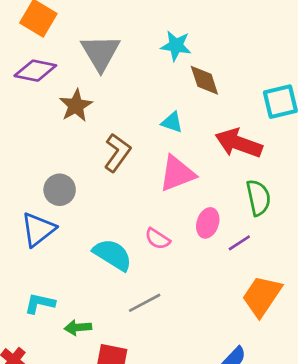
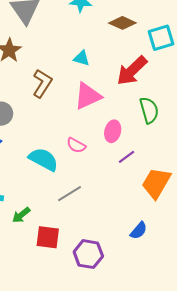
brown diamond: (204, 80) -> (122, 23), moved, turned -44
red arrow: (239, 143) -> (132, 71), turned -60
purple line: (239, 243) -> (126, 157), moved
green arrow: (78, 328) -> (21, 215), turned -30

